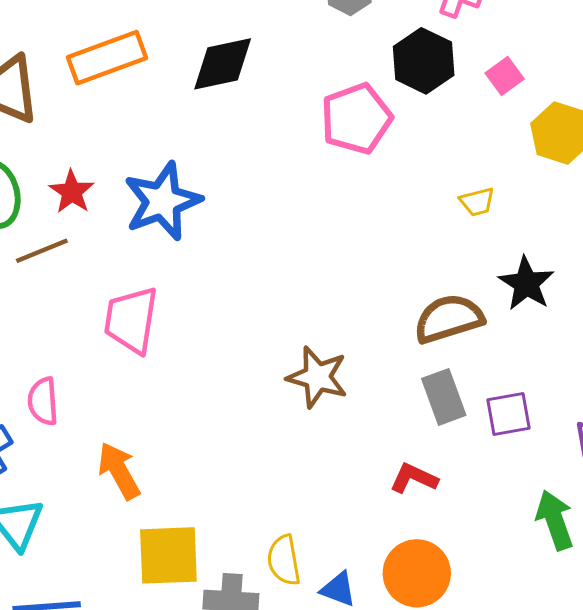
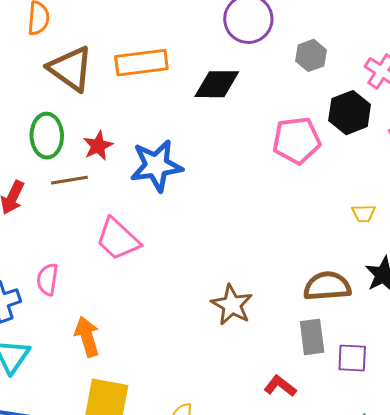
pink trapezoid: (131, 320) -> (118, 239), turned -69

